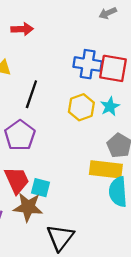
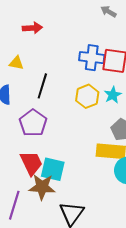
gray arrow: (108, 13) -> (108, 12), turned 56
cyan square: (40, 188) -> (53, 169), size x1.4

